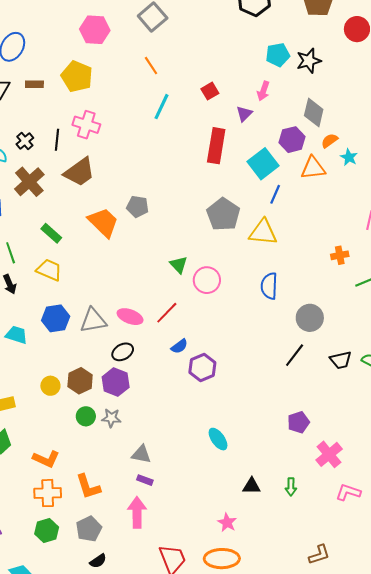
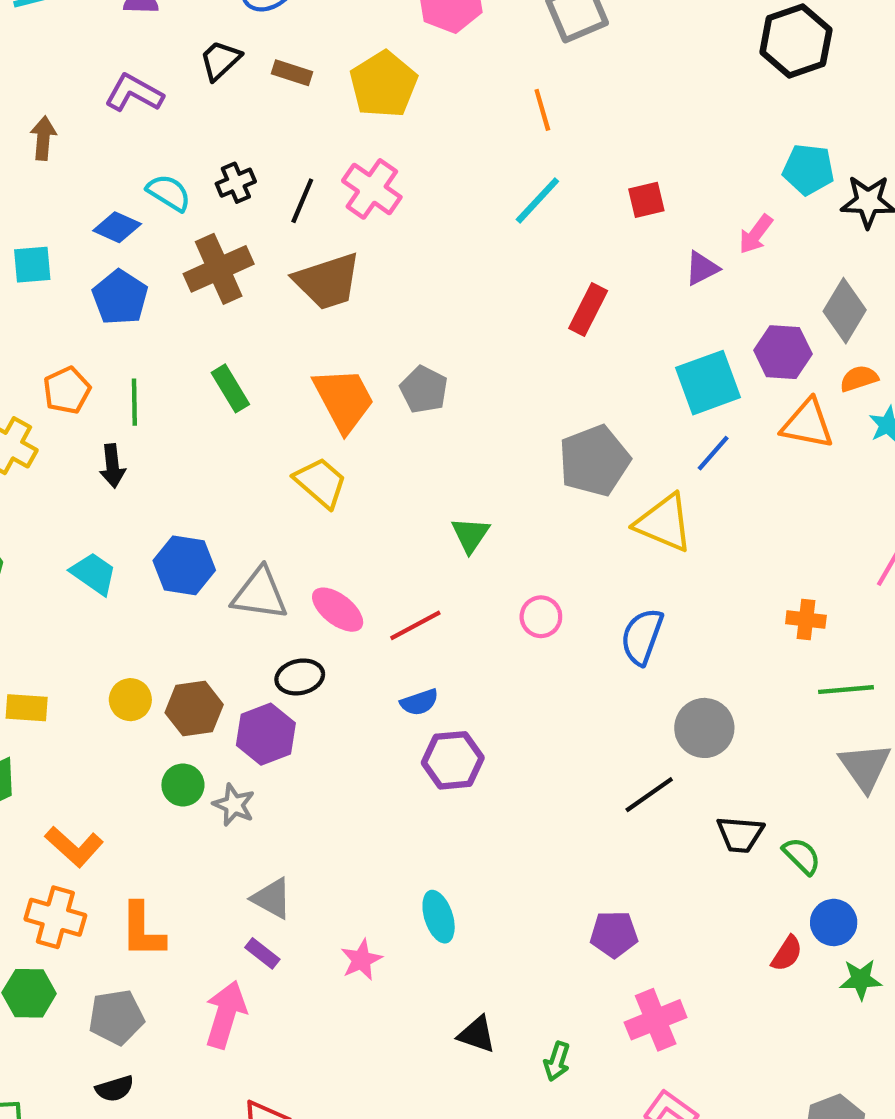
red rectangle: (216, 146) -> (588, 309), moved, size x0.7
yellow trapezoid: (49, 270) -> (321, 483), moved
pink circle: (207, 280) -> (541, 617), moved, size x0.7
pink star: (227, 523) -> (361, 960), moved

